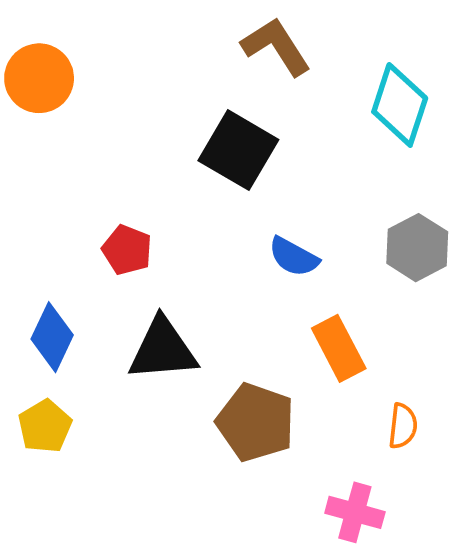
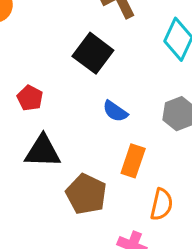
orange rectangle: (339, 348) -> (133, 161), turned 40
orange semicircle: (403, 426) -> (162, 204), size x1.4

